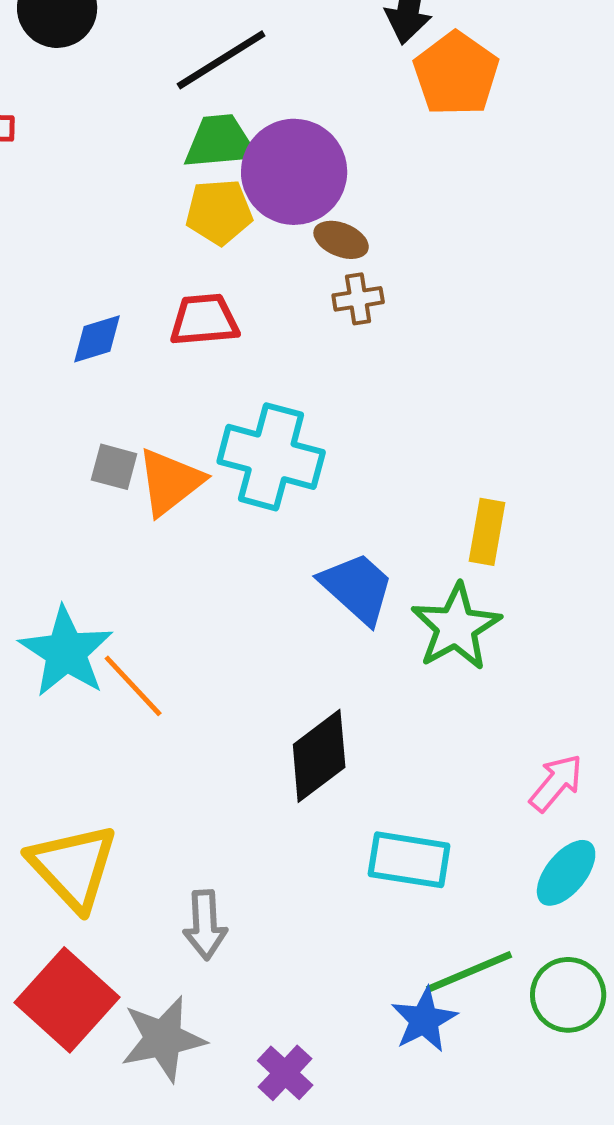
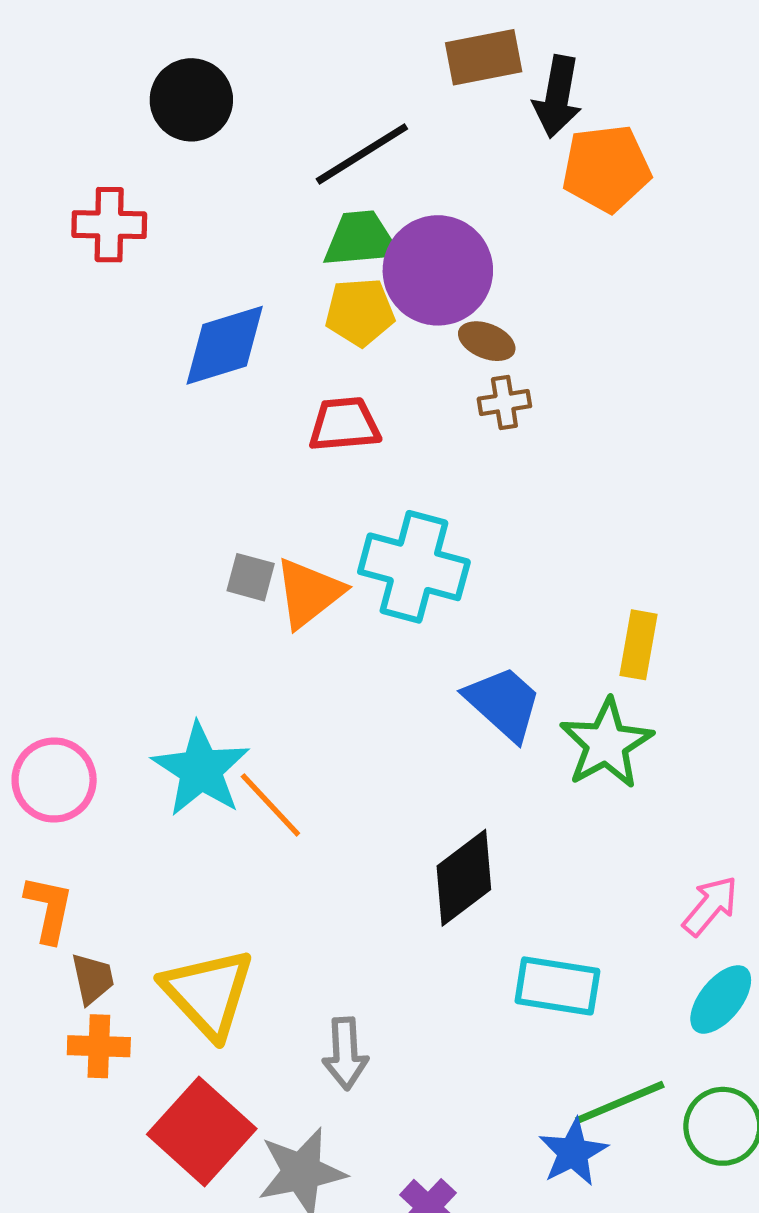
orange pentagon: (456, 74) -> (606, 168), turned 30
blue diamond: (97, 339) -> (225, 345), moved, size x1.6

